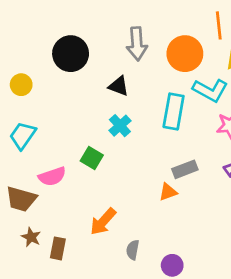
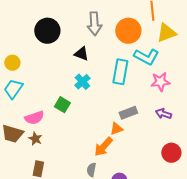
yellow circle: (21, 85) -> (12, 63), moved
orange arrow: (103, 222) -> (103, 147), moved
brown star: (31, 237) -> (35, 139), moved

